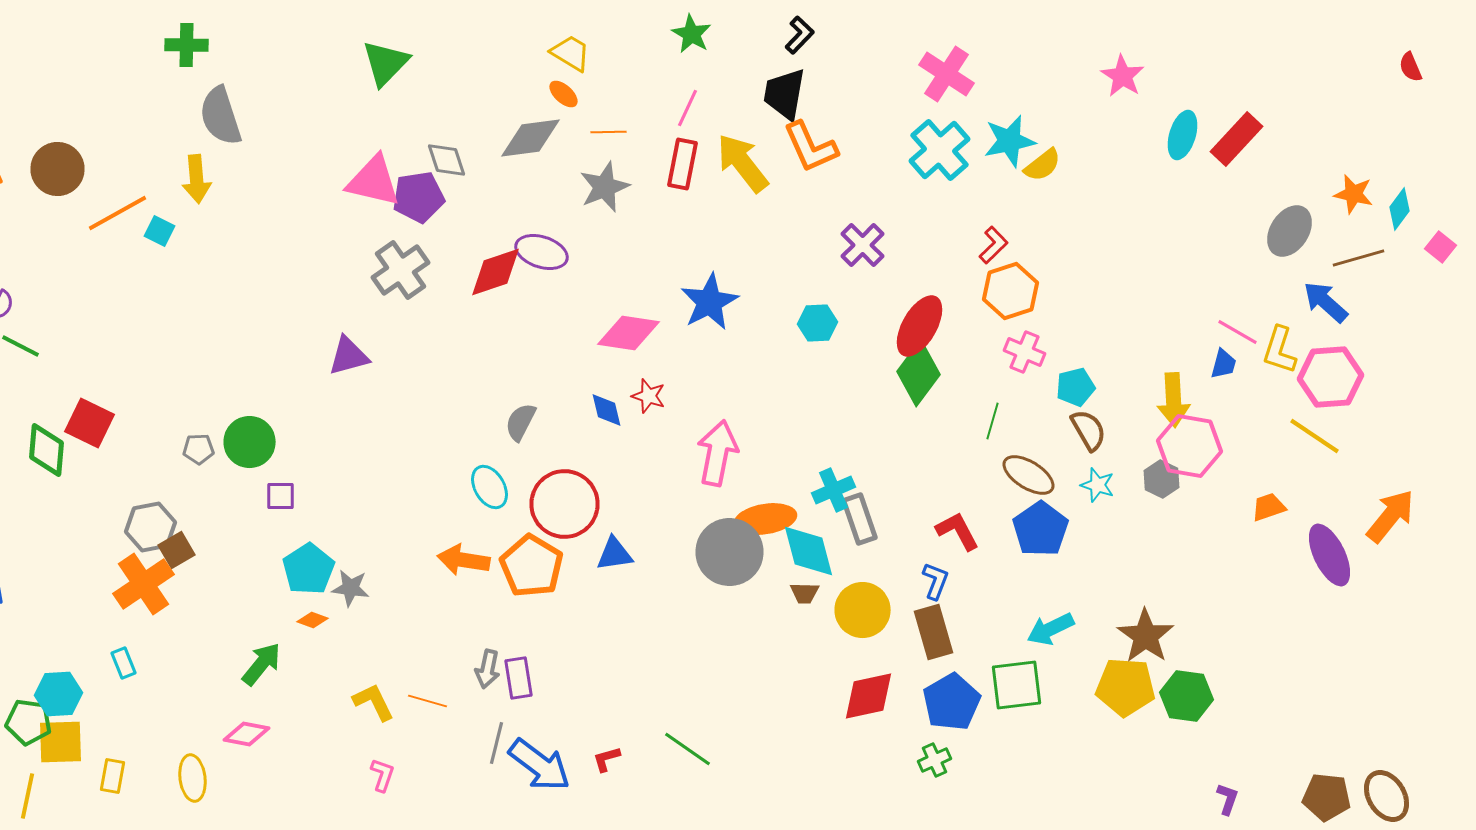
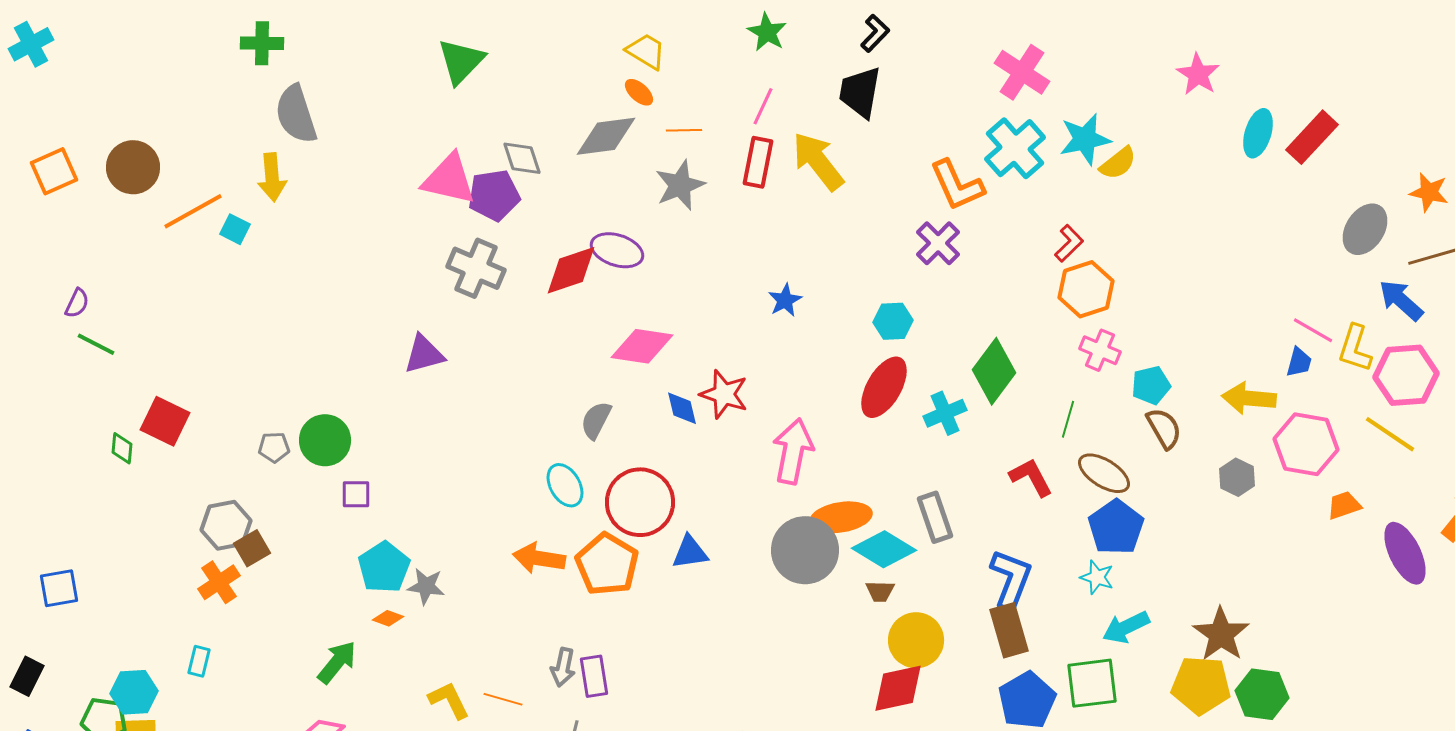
orange L-shape: (810, 147) -> (957, 185), moved
gray cross: (400, 270) -> (476, 268), turned -32
blue star: (710, 302) -> (785, 300), size x0.6
red ellipse: (920, 326) -> (884, 387), moved
pink diamond: (628, 333) -> (642, 346), moved
red star: (648, 396) -> (724, 394), size x1.4
yellow arrow: (1174, 400) -> (1249, 398), turned 98
pink hexagon: (1190, 446) -> (1306, 444), moved
green diamond: (46, 450) -> (122, 448), size x0.6
cyan star: (1098, 485) -> (1097, 577), moved
cyan cross: (834, 490) -> (945, 413), moved
red L-shape: (958, 531) -> (1031, 477), moved
cyan diamond: (808, 551) -> (884, 549), turned -44
blue L-shape: (936, 581) -> (1011, 579), size x1.6
orange cross: (144, 584) -> (219, 582), size x0.7
yellow circle: (862, 610) -> (916, 640), moved
cyan rectangle: (124, 663) -> (199, 661), turned 36
red diamond: (868, 696) -> (898, 688), moved

